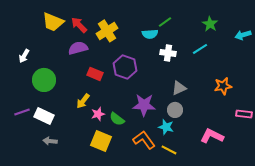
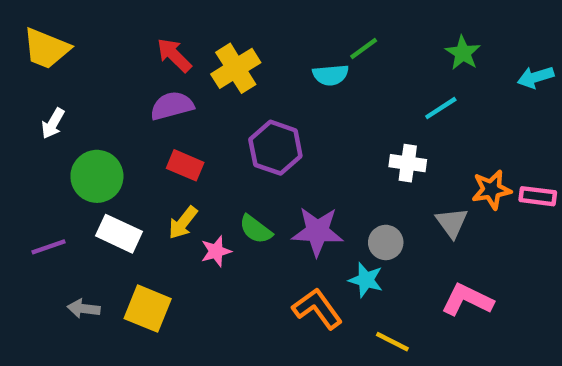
yellow trapezoid: (53, 22) -> (46, 48), moved
white cross: (168, 53) -> (408, 163), moved
red rectangle: (95, 74) -> (185, 165), moved
gray triangle: (179, 88) -> (452, 223), moved, turned -42
pink rectangle: (244, 114) -> (538, 196), moved
white rectangle: (44, 116) -> (119, 234), moved
green semicircle: (117, 119) -> (256, 229), moved
gray arrow: (50, 141) -> (84, 309), moved
yellow square: (101, 141) -> (148, 309), moved
yellow line: (169, 150) -> (392, 342), moved

